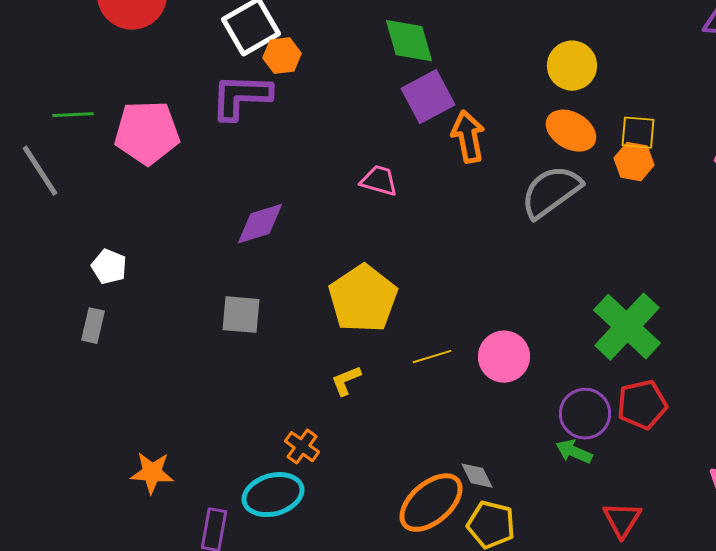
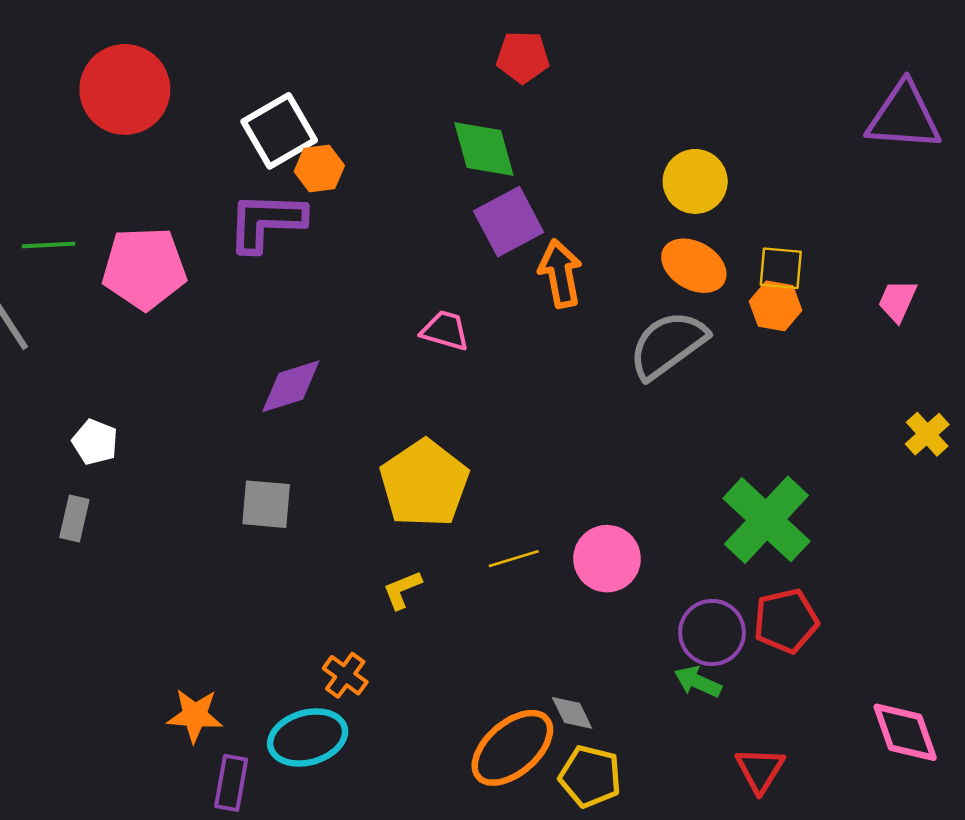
orange star: (152, 473) -> (195, 715), moved

